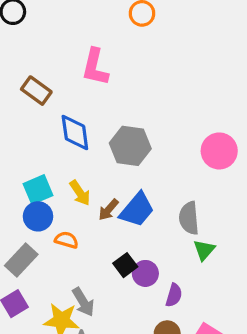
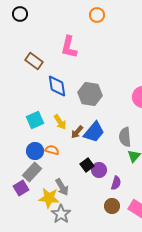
blue circle: (38, 216) -> (35, 151), moved
gray rectangle: (21, 260) -> (32, 172), moved

